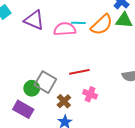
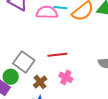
green circle: (32, 88) -> (11, 77), moved

